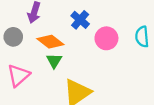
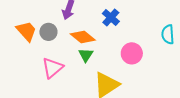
pink circle: (106, 38) -> (132, 53), moved

